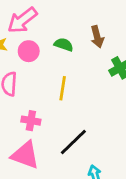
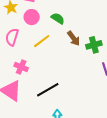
brown arrow: (97, 37) -> (74, 38), moved, turned -35
yellow line: (63, 88) -> (42, 41), moved, turned 30

